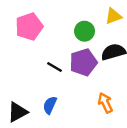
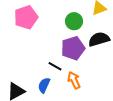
black line: (54, 67) -> (55, 66), moved
orange arrow: (105, 103) -> (74, 80), moved

